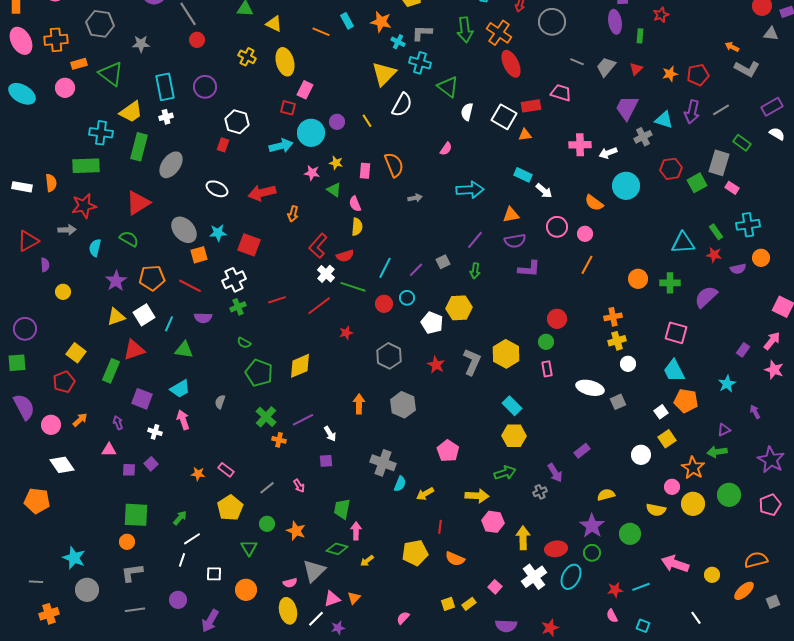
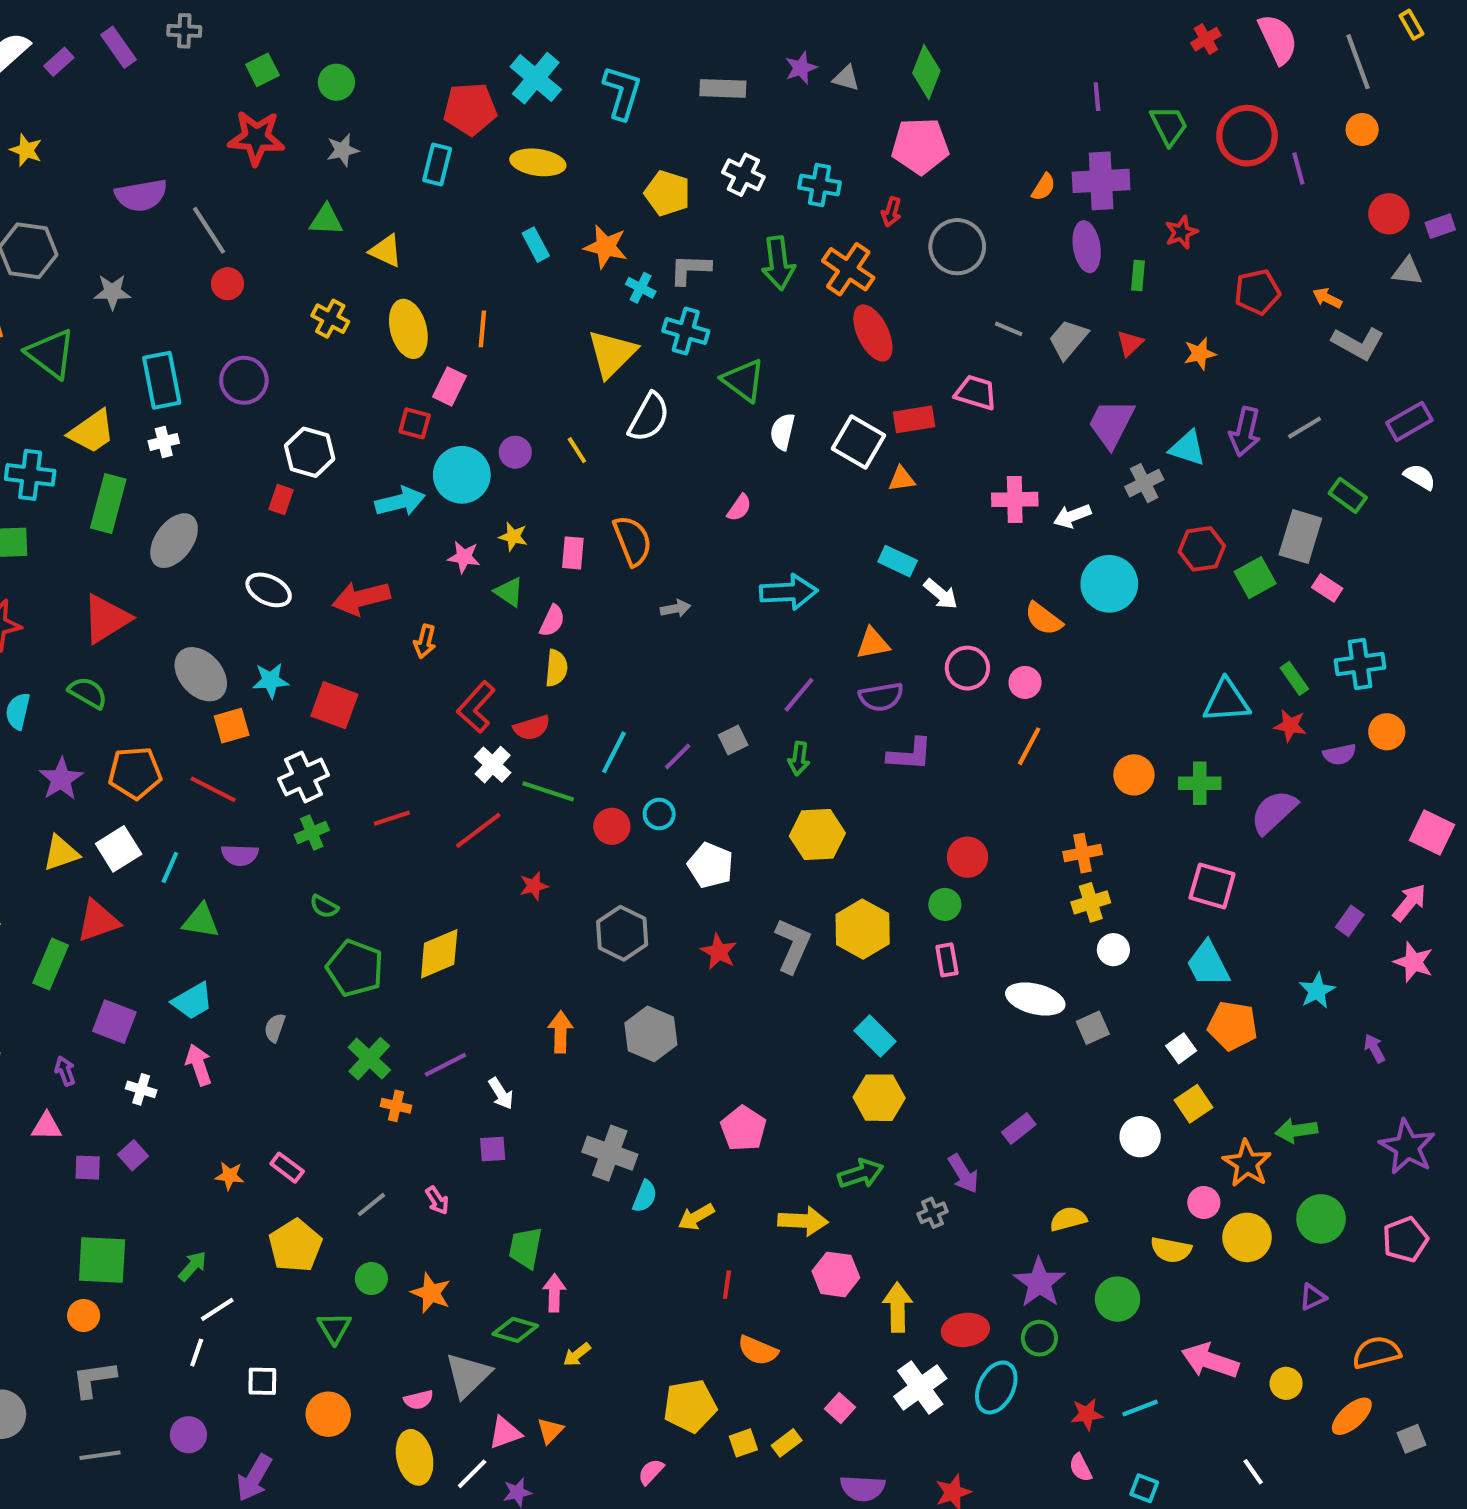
orange line: (321, 32) -> (482, 329), moved, turned 72
red pentagon: (698, 75) -> (1257, 292), moved
pink semicircle: (355, 204) -> (552, 621), turned -133
yellow hexagon: (459, 308) -> (817, 835), moved
purple triangle: (724, 430) -> (1313, 1297), moved
yellow pentagon: (415, 553) -> (690, 1406), moved

